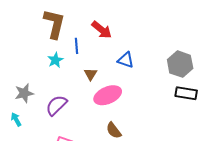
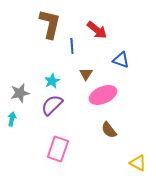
cyan star: (55, 60) -> (52, 81), moved
cyan arrow: (16, 119) -> (12, 119), turned 40

